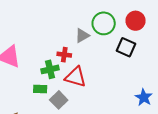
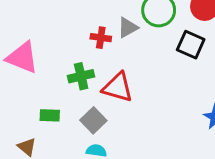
red cross: (64, 55) -> (101, 38), moved
green rectangle: (40, 89) -> (50, 115), moved

